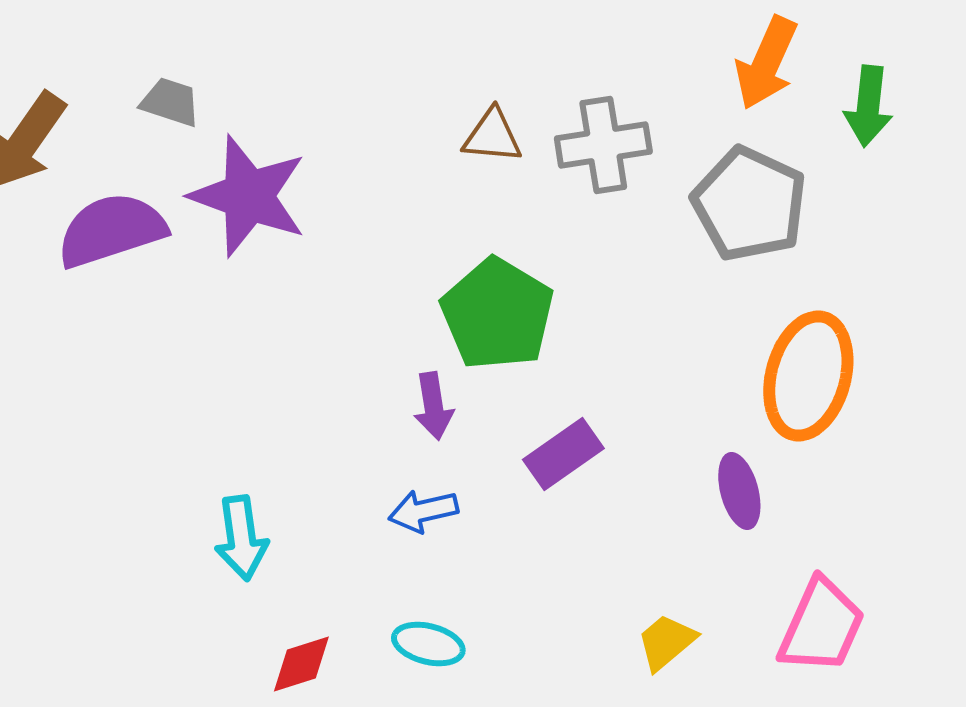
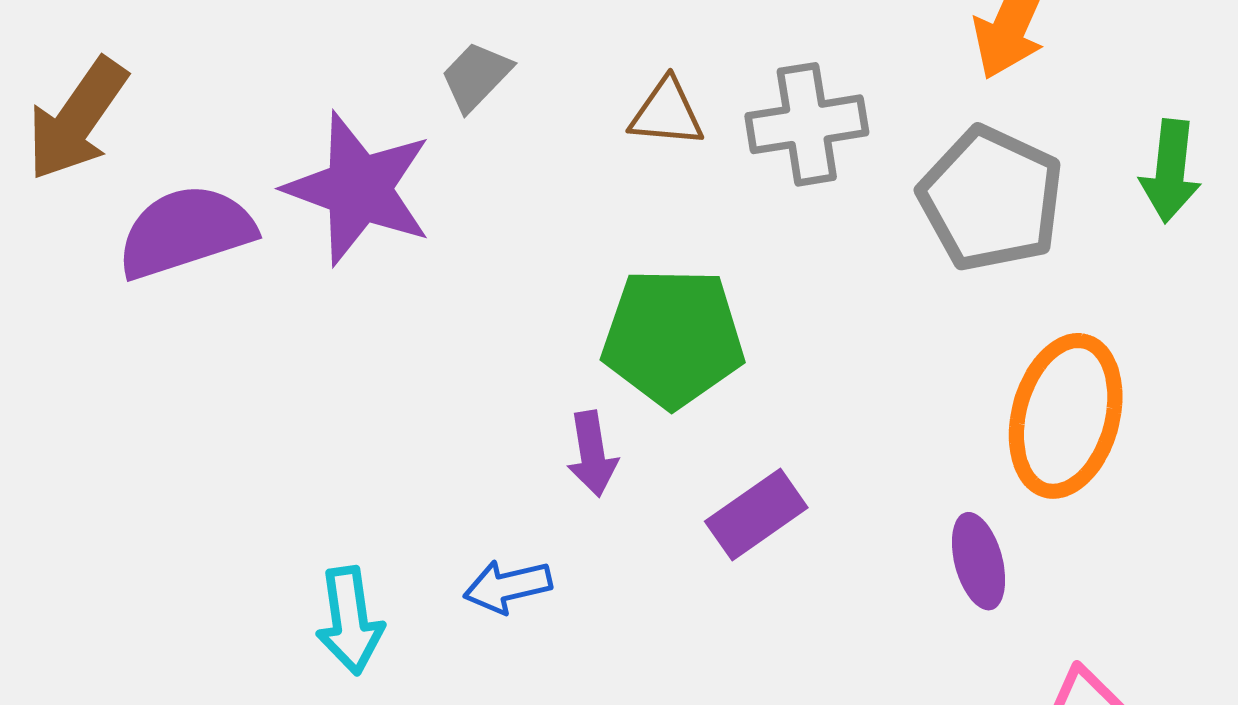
gray trapezoid: (170, 102) -> (476, 76), moved, turned -64
green arrow: (868, 106) -> (1170, 171), moved
green pentagon: (497, 314) -> (673, 338), turned -30
blue arrow: (423, 511) -> (508, 586), moved

